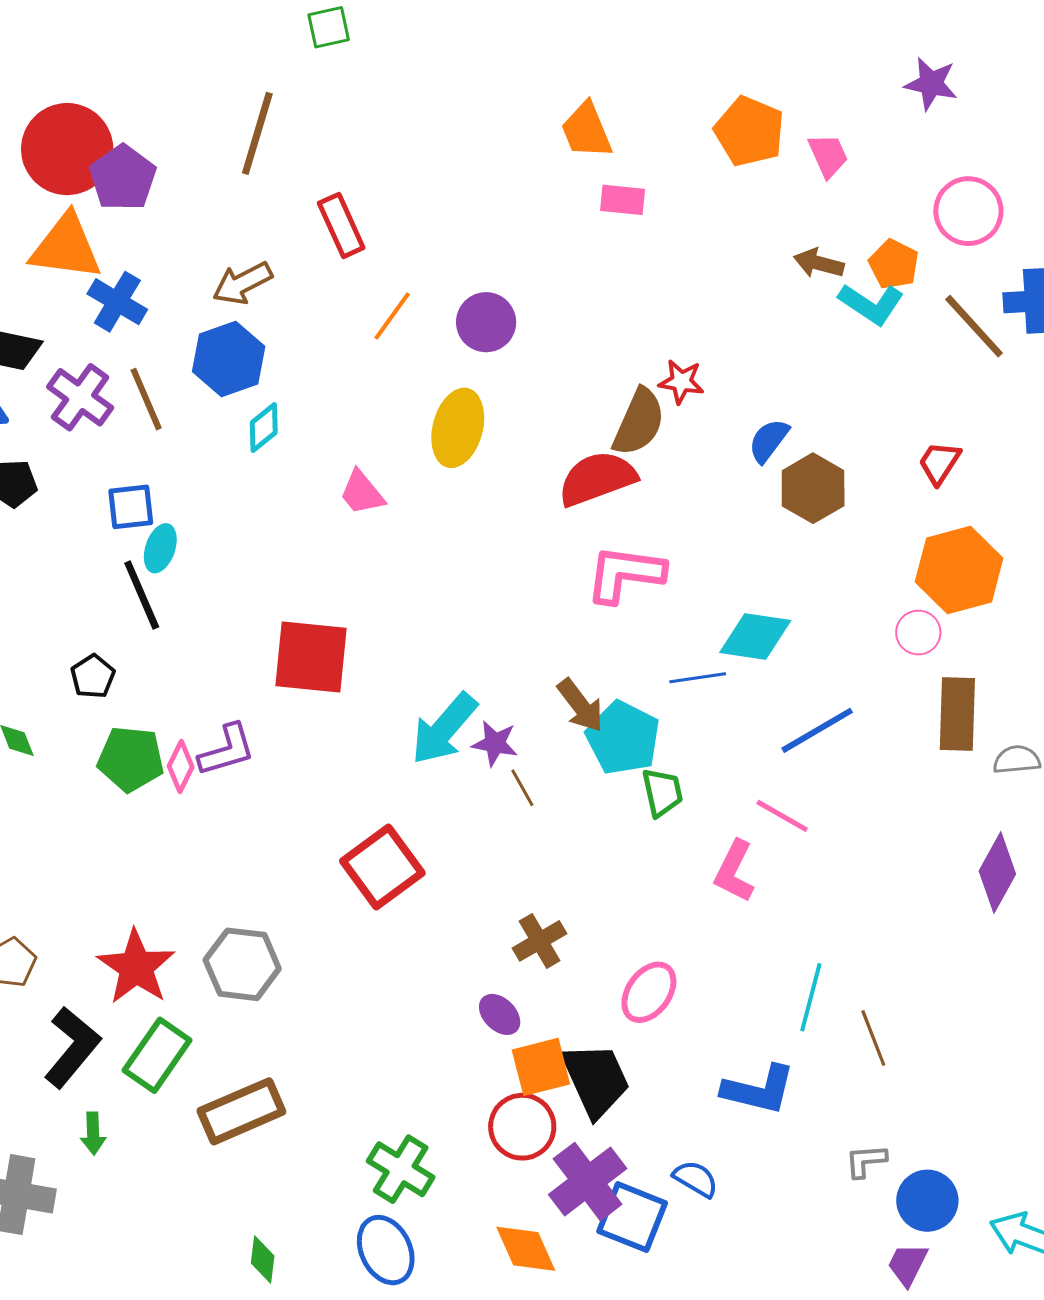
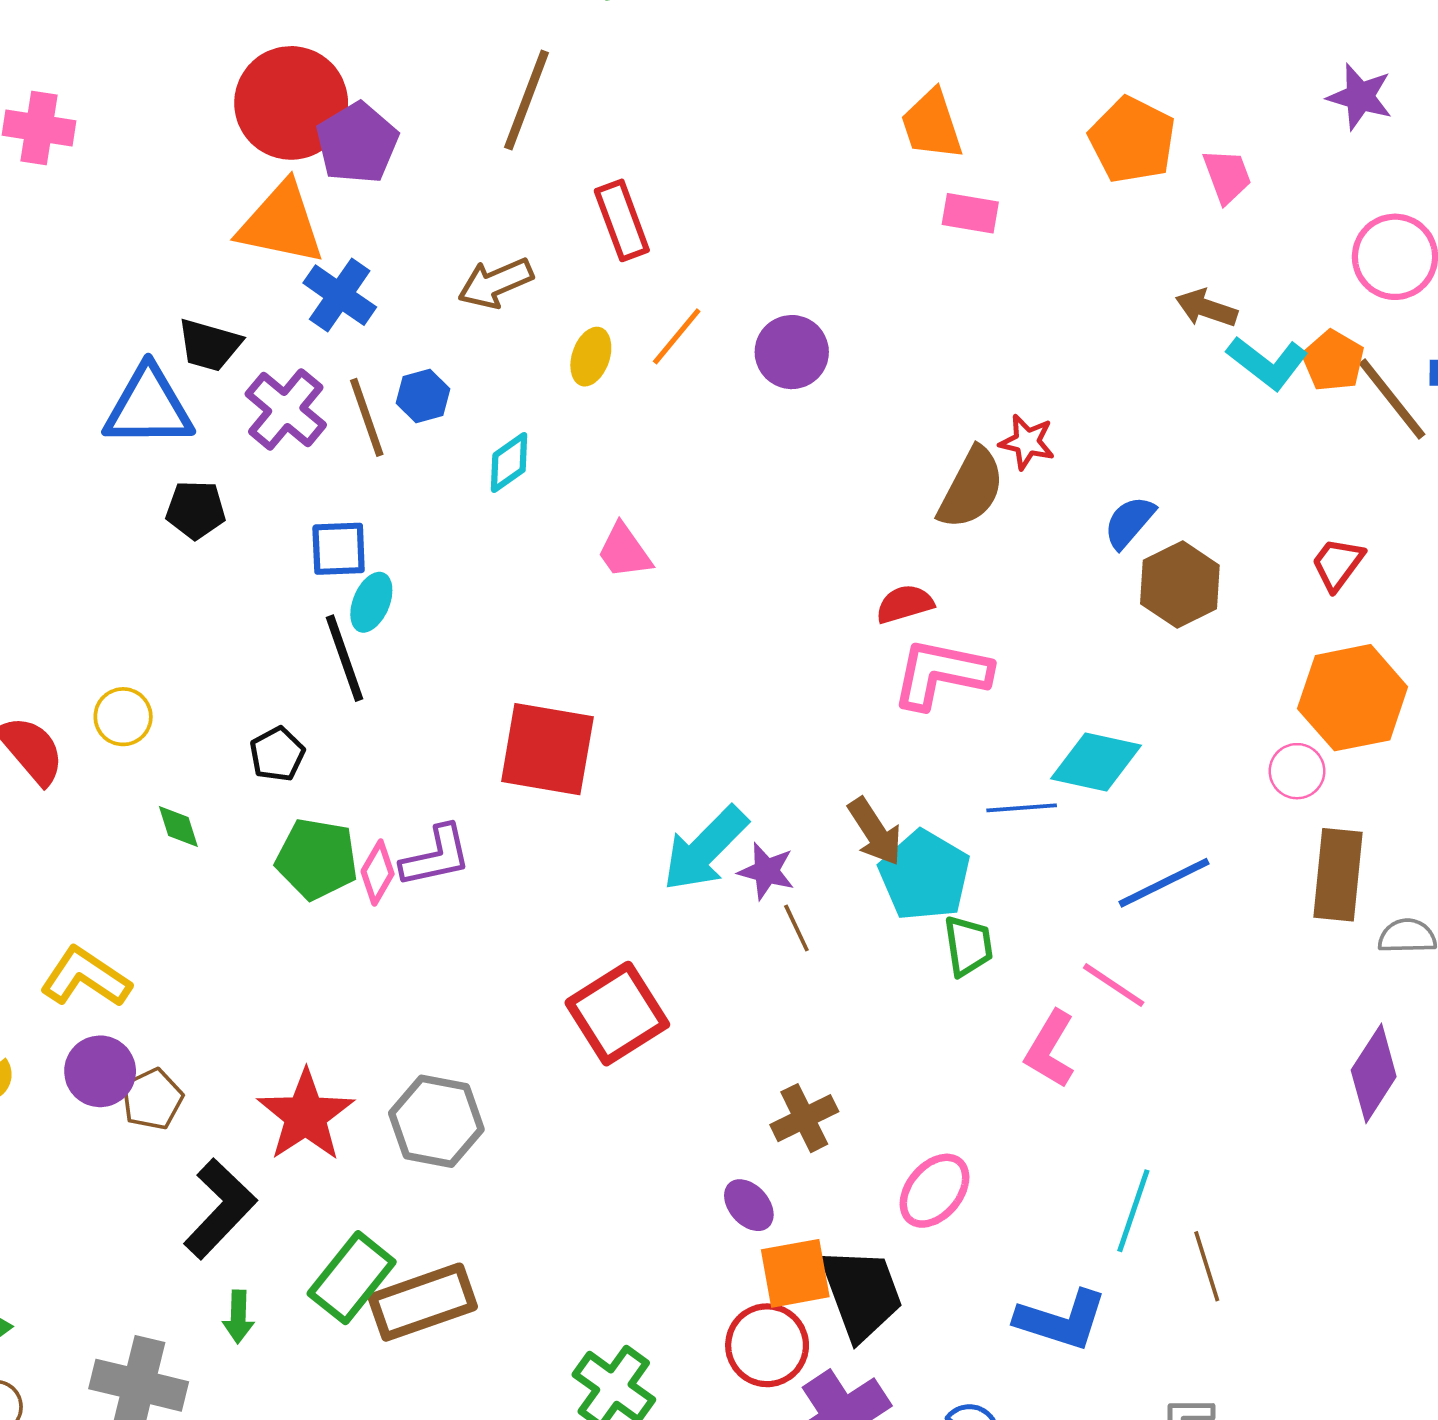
orange pentagon: (894, 264) -> (1333, 361), moved
blue hexagon: (229, 359) -> (423, 396), moved, size x0.6
yellow ellipse: (458, 428) -> (591, 357), moved, size x0.6
red semicircle: (597, 479) -> (905, 604), moved, size x0.6
green rectangle: (157, 1055) -> (352, 1278), moved

